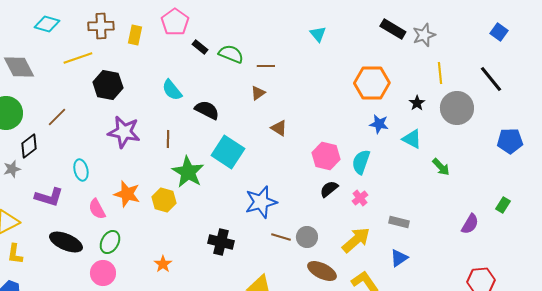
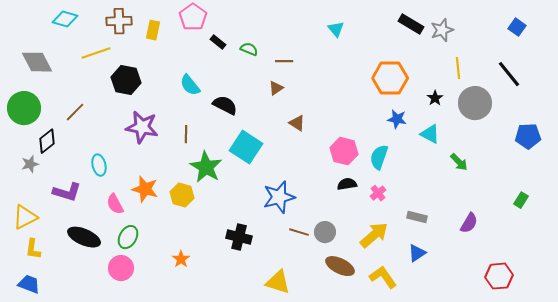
green semicircle: (231, 54) -> (249, 49), size x0.7
black semicircle: (329, 189) -> (347, 184), turned 30
purple semicircle: (470, 224) -> (469, 223), moved

